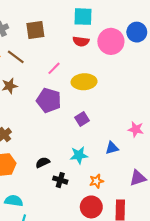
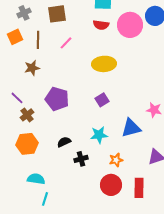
brown line: (16, 57) -> (38, 40), turned 54
pink line: (54, 68) -> (66, 43), moved
purple pentagon: (49, 100) -> (57, 99), moved
blue triangle: (112, 148) -> (131, 128), size x1.5
black cross: (60, 180) -> (81, 159), turned -32

